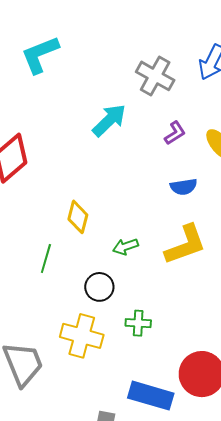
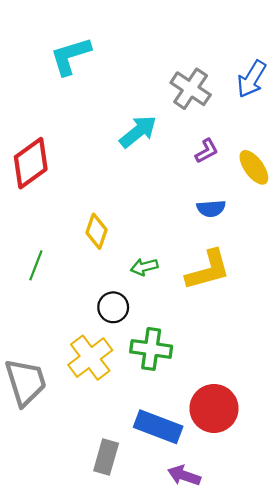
green line: (46, 259) -> (36, 265), moved
green cross: (138, 323) -> (151, 349), size x1.5
yellow cross: (82, 336) -> (90, 358), turned 33

